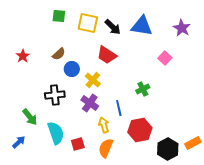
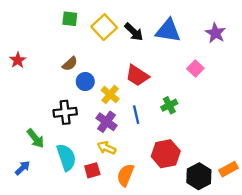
yellow square: (88, 23) -> (104, 27), turned 35
red trapezoid: (107, 55) -> (137, 76), moved
red star: (23, 56) -> (18, 60), moved
blue line: (119, 108) -> (136, 115), moved
yellow arrow: (104, 125) -> (107, 148), moved, turned -49

